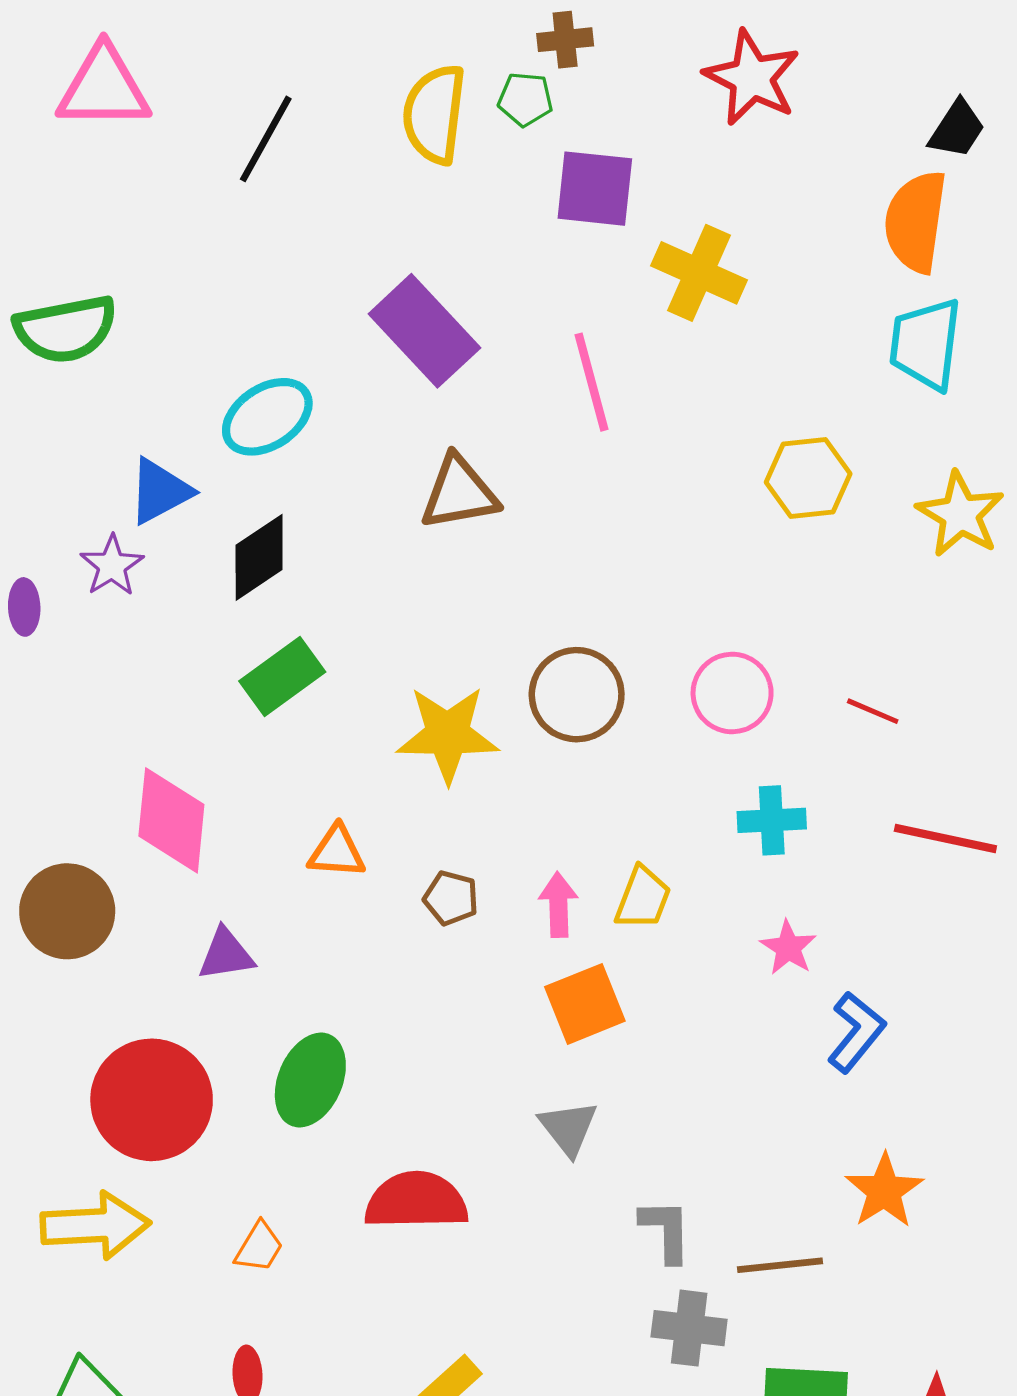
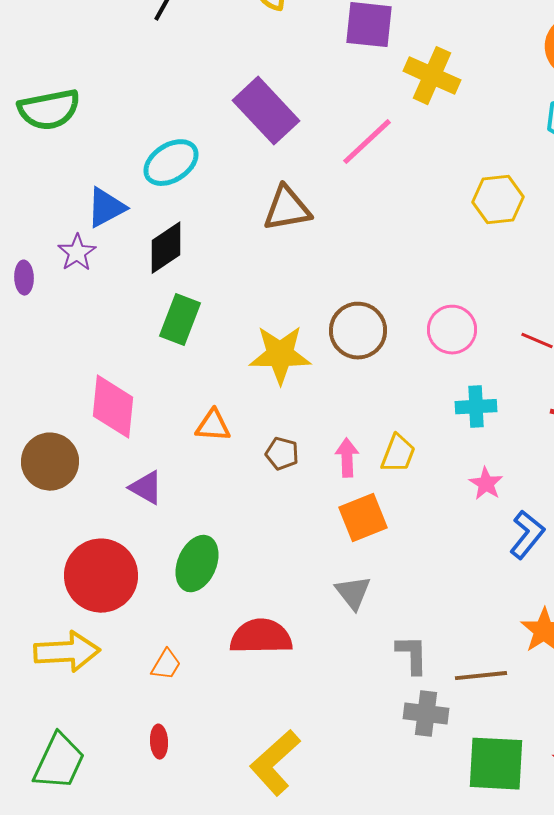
pink line: (591, 382) -> (367, 142), turned 62
green rectangle: (282, 676) -> (180, 320), turned -33
purple triangle: (226, 954) -> (146, 488), turned 39

